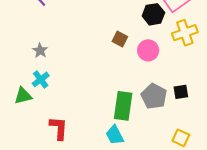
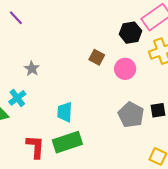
gray star: (40, 50) -> (32, 69), moved
green rectangle: (123, 106) -> (67, 142), moved, turned 64
cyan trapezoid: (115, 135) -> (65, 112), moved, turned 30

